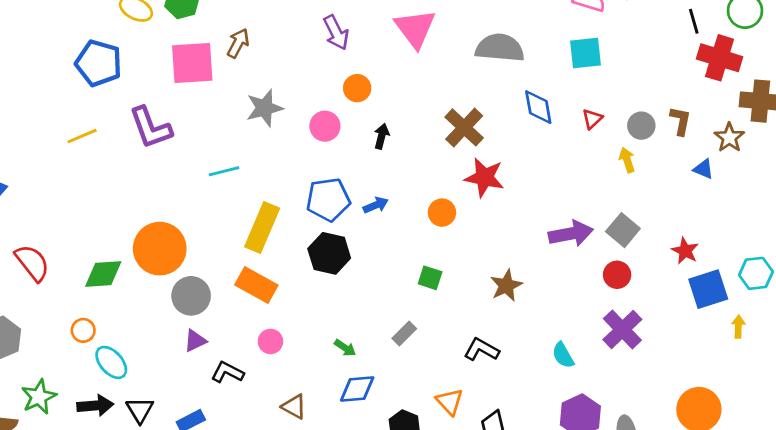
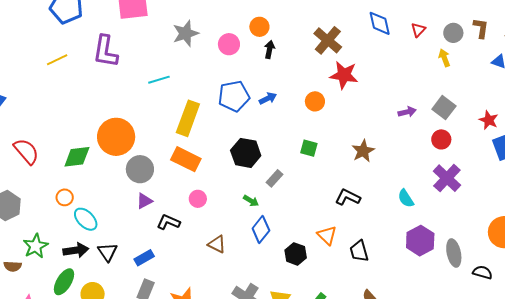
orange circle: (357, 88) -> (259, 27), moved
purple L-shape: (151, 128) -> (105, 51), turned 32
purple arrow: (571, 234) -> (407, 112), size x0.6
black hexagon: (329, 253) -> (246, 153), moved
gray rectangle: (404, 334) -> (274, 178), moved
blue diamond: (357, 389) -> (261, 229), turned -44

